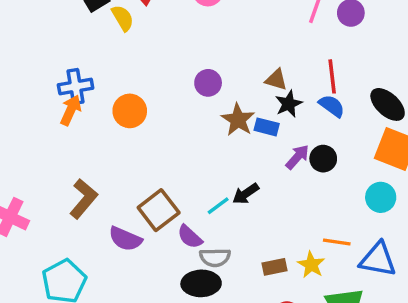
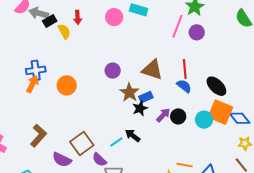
brown triangle: (276, 80) -> (152, 70), size x1.6
black star: (289, 104) -> (140, 108), moved
blue rectangle: (267, 127) -> (146, 97), turned -40
black arrow: (246, 194) -> (133, 136), turned 70
cyan circle: (381, 197) -> (204, 120), moved

